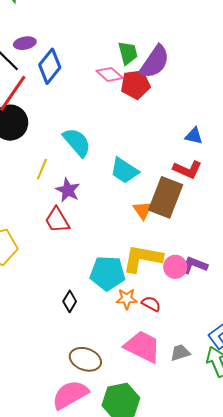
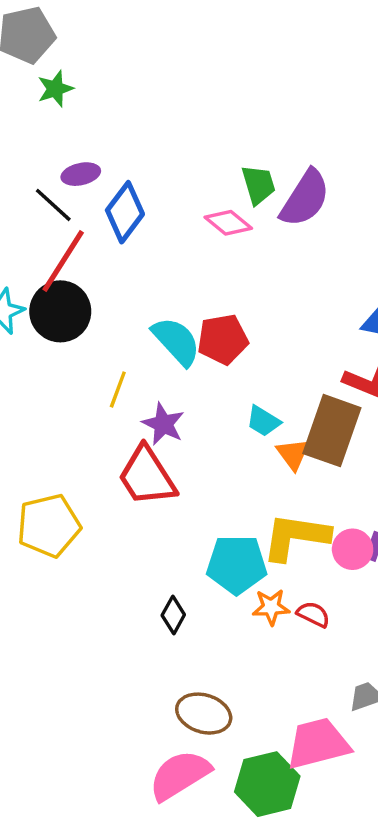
red pentagon: (135, 84) -> (223, 339), moved
cyan trapezoid: (124, 171) -> (263, 421), moved, size x0.7
red trapezoid: (57, 220) -> (147, 476), size x1.4
pink trapezoid: (143, 347) -> (318, 744), moved, turned -39

